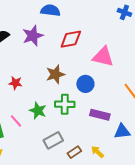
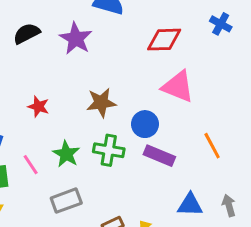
purple star: (33, 36) -> (76, 39), turned -30
red diamond: (71, 39) -> (164, 40), moved
purple rectangle: (100, 115) -> (159, 156), moved
gray rectangle: (53, 140) -> (66, 201), moved

